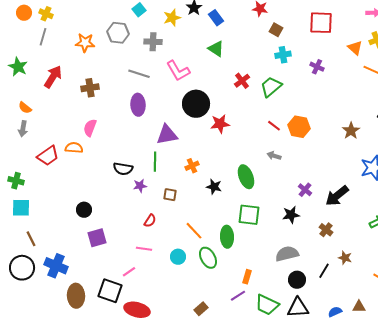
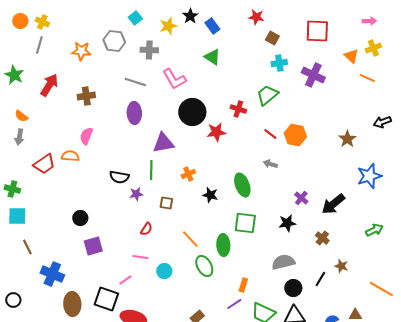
purple cross: (317, 67) -> (313, 75), size x1.6
red cross: (242, 81) -> (238, 109), moved, turned -35
cyan circle: (178, 257) -> (164, 271), moved
black circle: (22, 268) -> (13, 300), moved, size x0.6

